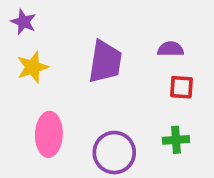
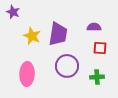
yellow star: (33, 67) -> (32, 36), moved, turned -30
purple circle: (114, 153) -> (67, 66), moved

